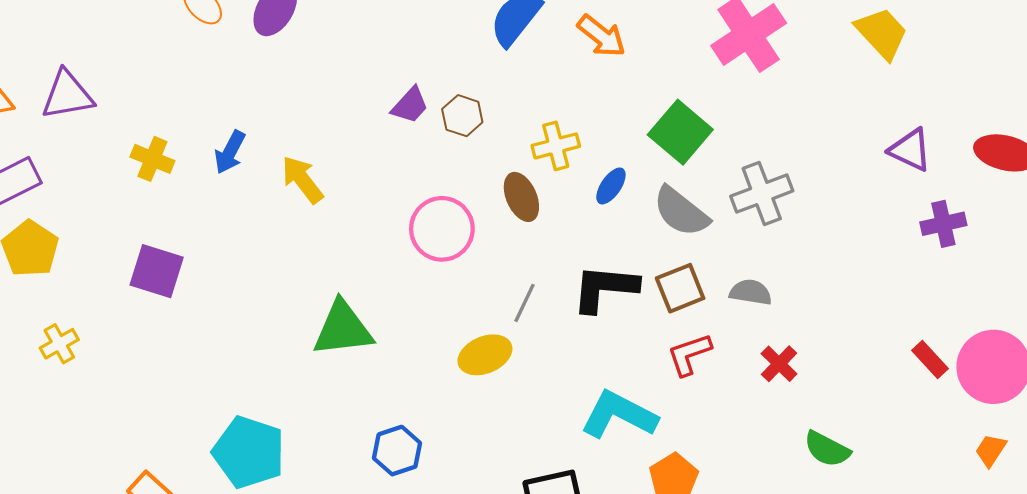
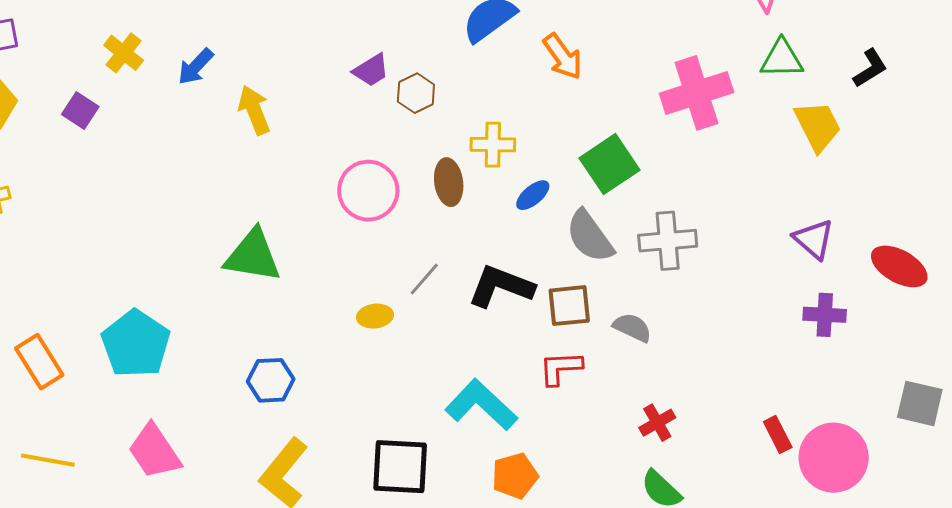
purple square: (157, 271) -> (80, 111), moved, size x0.7
yellow ellipse: (485, 355) -> (375, 316), size x0.7
red cross: (779, 364) -> (657, 423), moved

